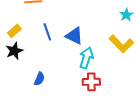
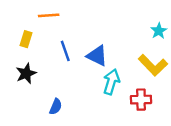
yellow rectangle: (14, 31) -> (26, 39), moved, turned -32
red cross: (91, 82) -> (141, 100), moved

